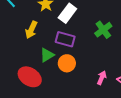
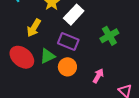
red ellipse: (30, 77) -> (22, 57), moved
pink arrow: (102, 78) -> (98, 76), moved

